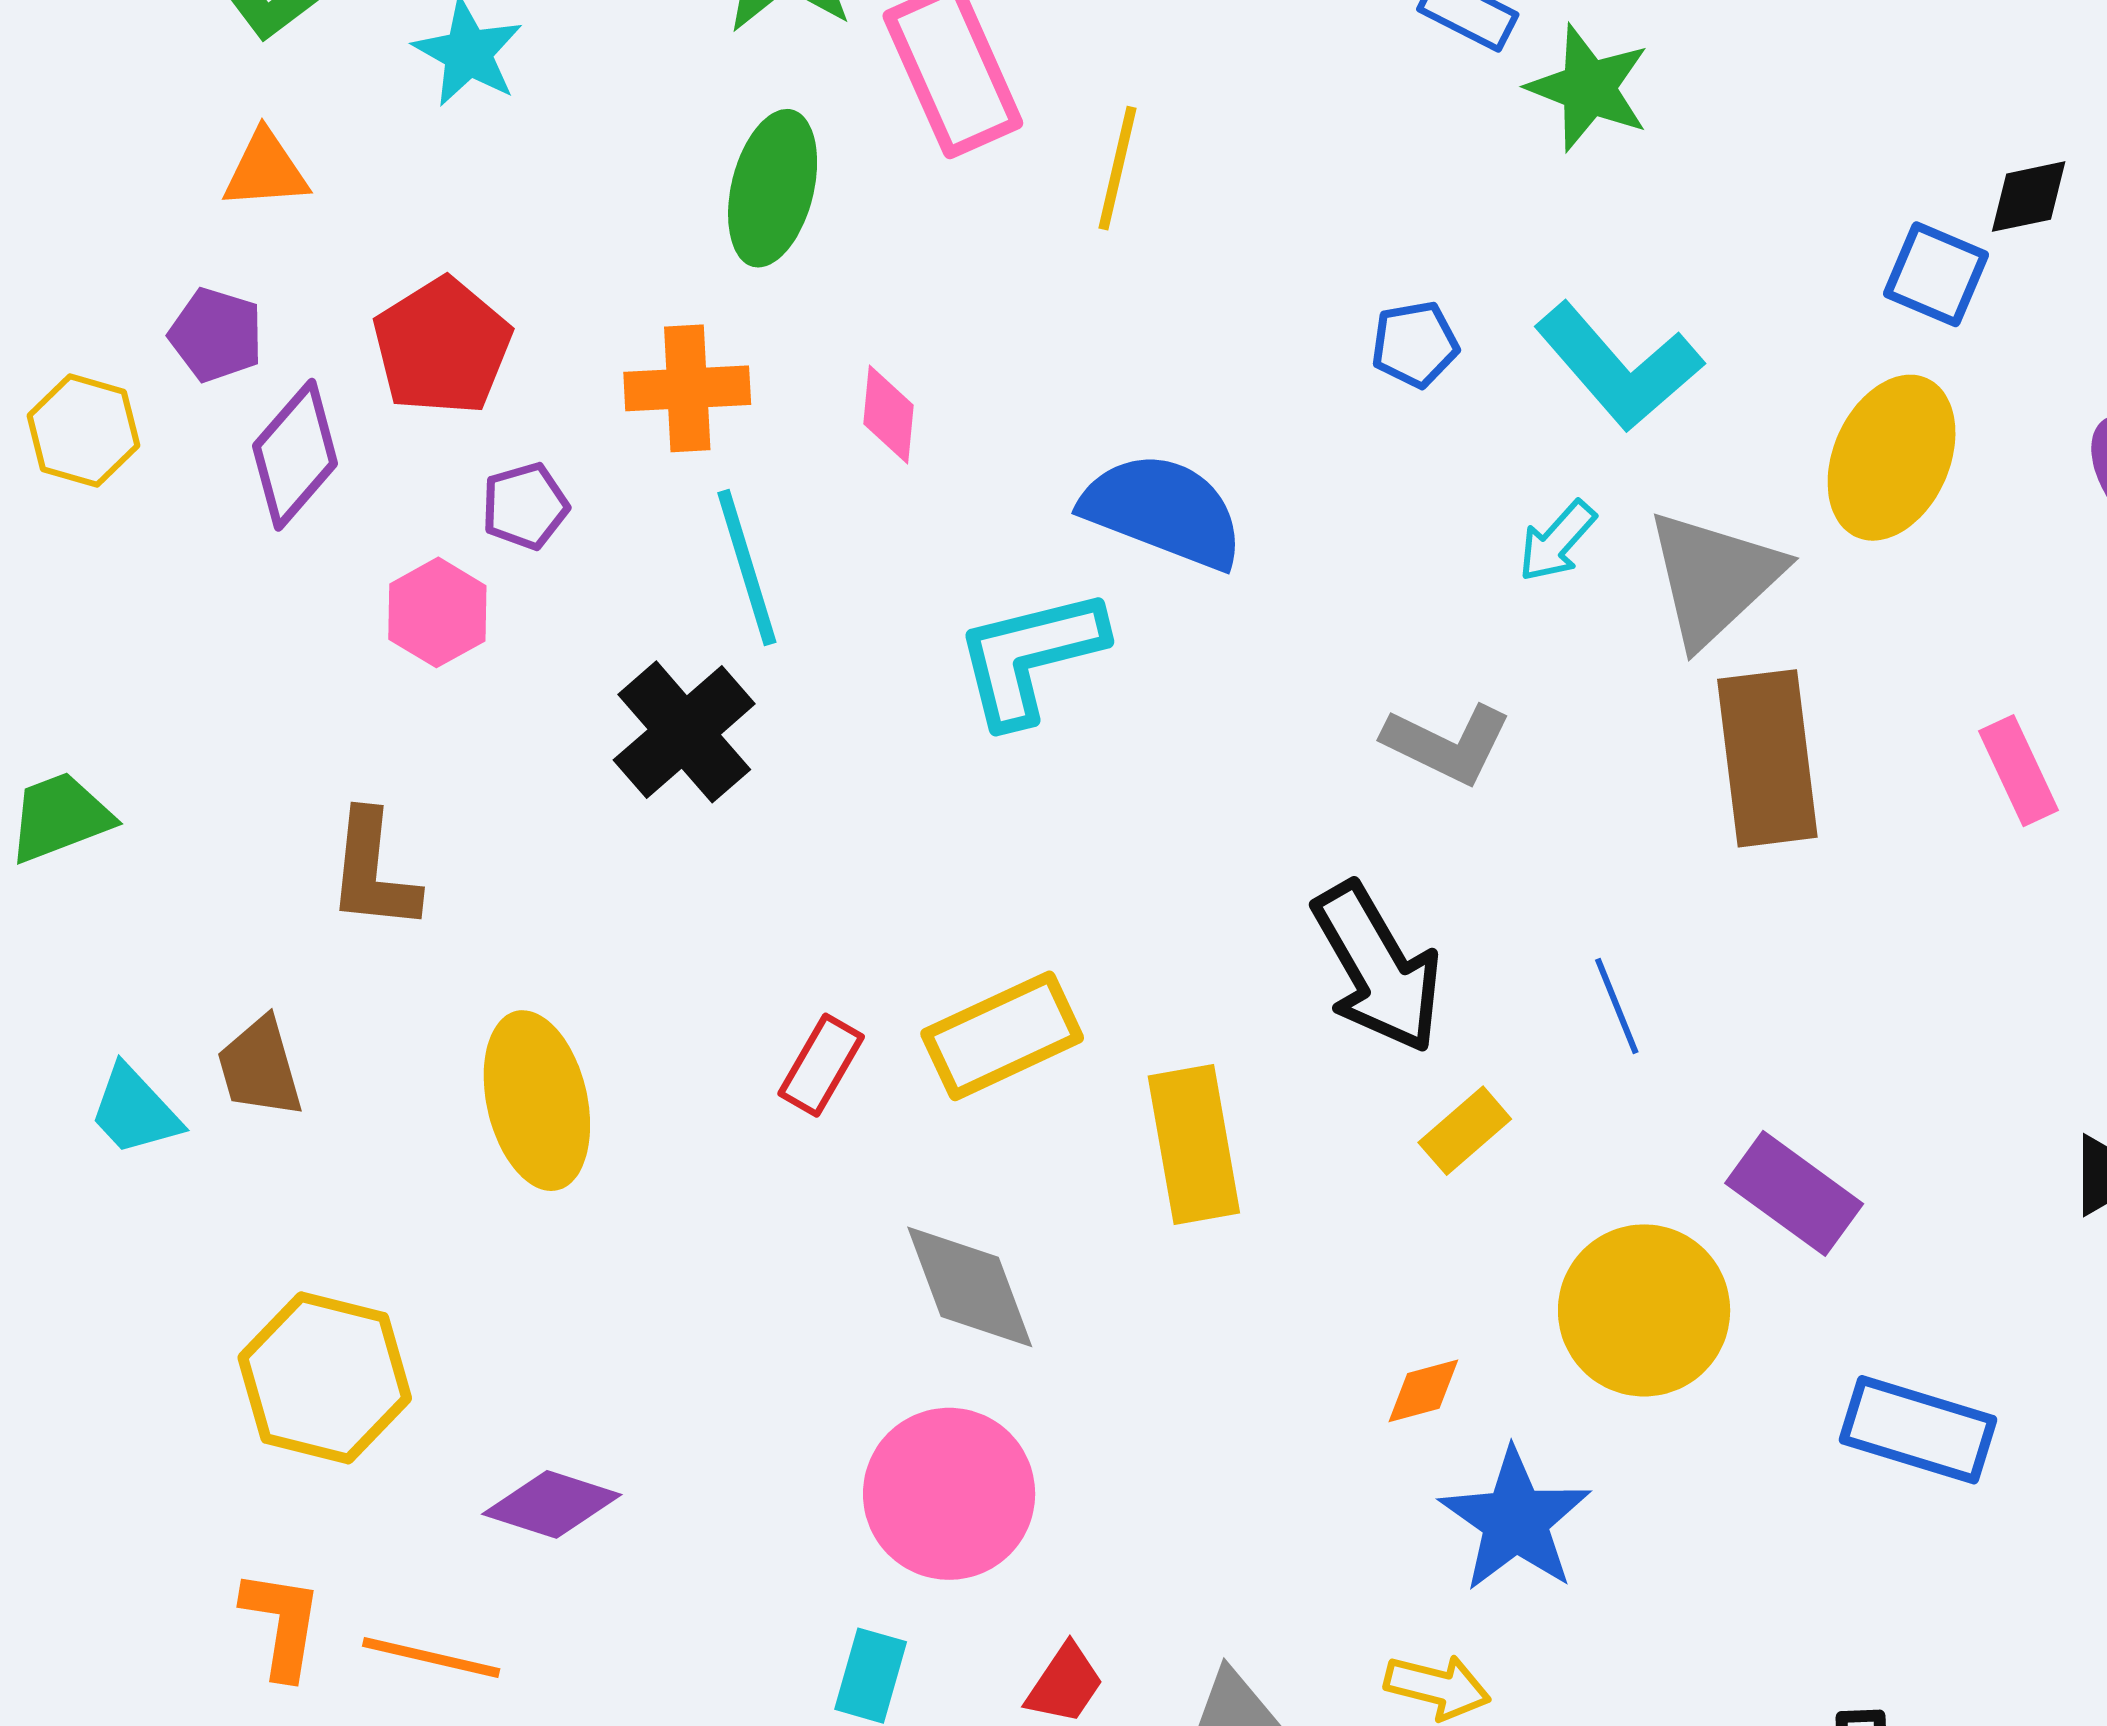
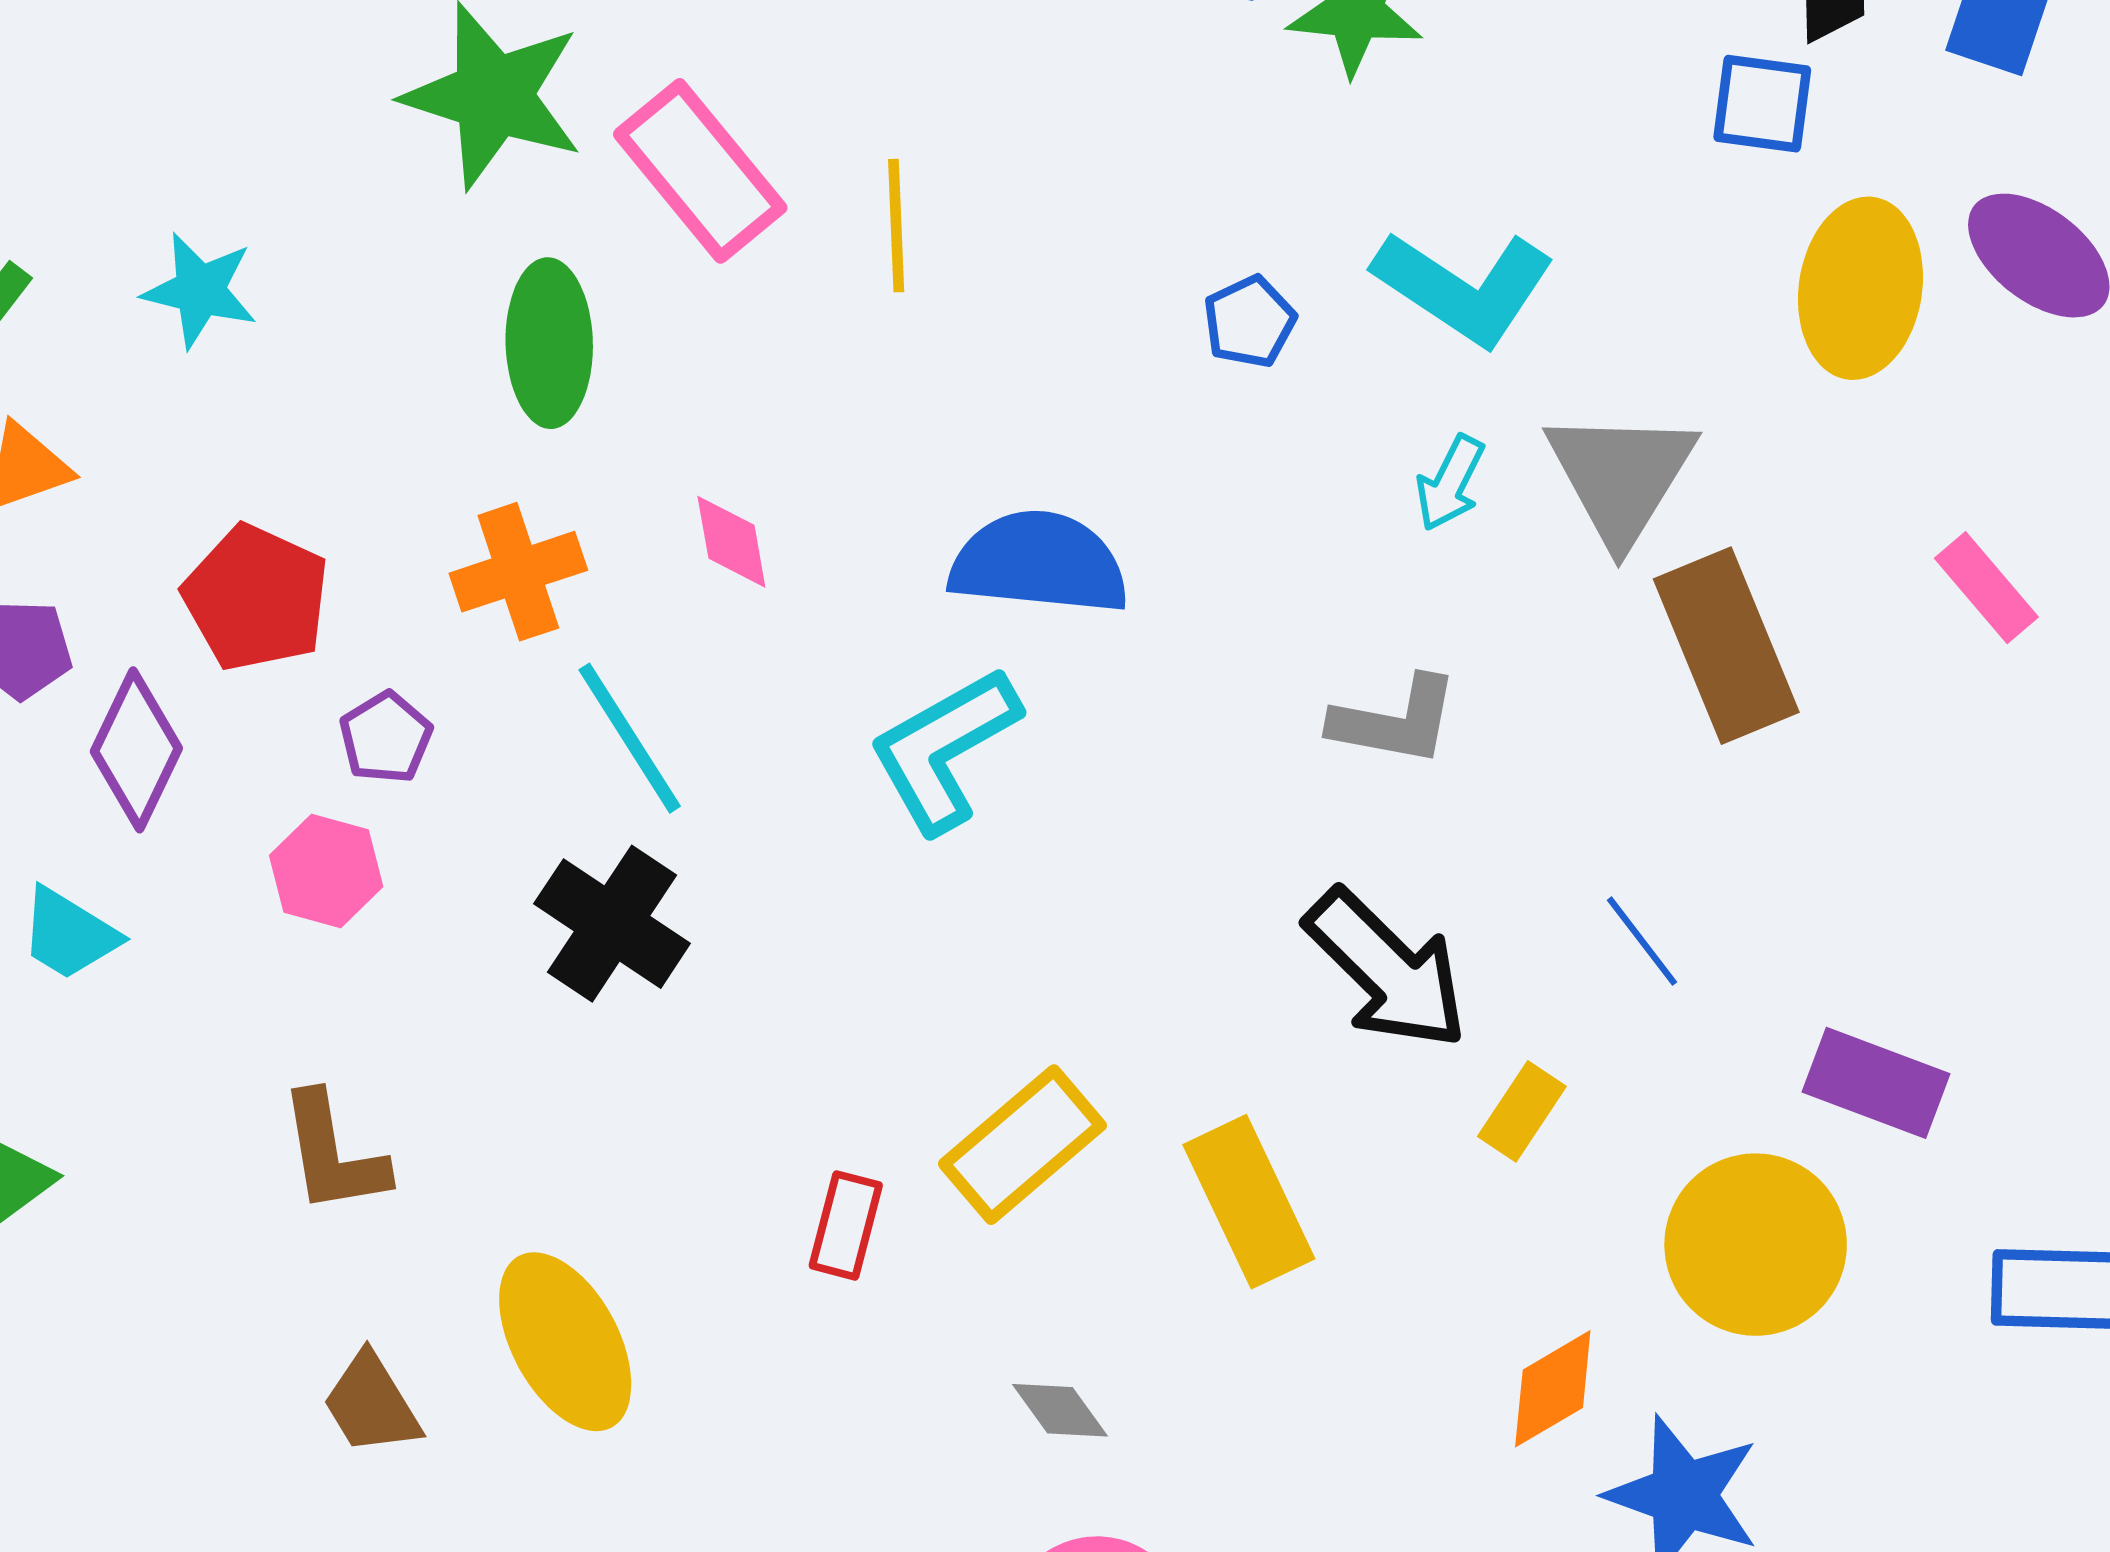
yellow ellipse: (1892, 458) -> (1860, 288), moved
brown trapezoid: (260, 1067) -> (371, 1404), moved
cyan trapezoid: (135, 1111) -> (69, 934), moved
gray diamond: (970, 1287) -> (1060, 1410), size x0.6
orange diamond: (1423, 1391) -> (1553, 1389), size x1.4

